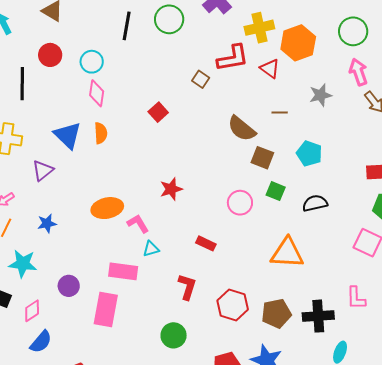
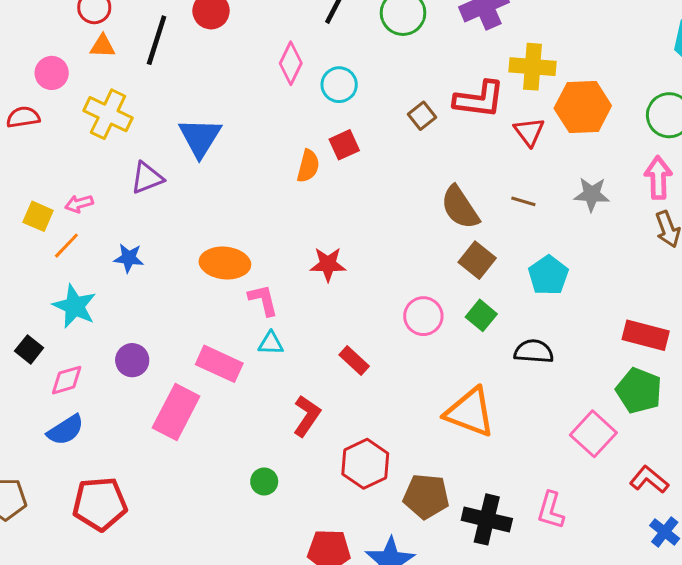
cyan circle: (92, 62) -> (339, 85), moved
pink diamond: (97, 93) -> (291, 63), moved
orange semicircle: (101, 133) -> (308, 166), moved
green circle: (174, 335) -> (264, 482), size x0.7

